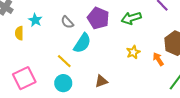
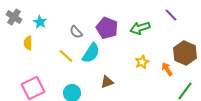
cyan star: (35, 20) -> (40, 22), moved
yellow line: (64, 61) -> (66, 56), moved
brown triangle: (101, 81) -> (107, 82), moved

